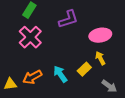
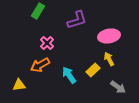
pink cross: (30, 37) -> (47, 43), moved, size x0.6
orange arrow: (32, 77) -> (40, 65), moved

